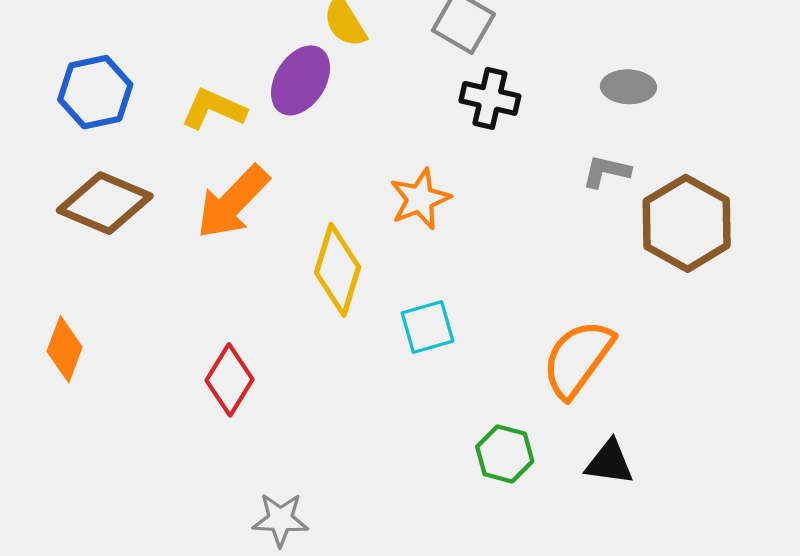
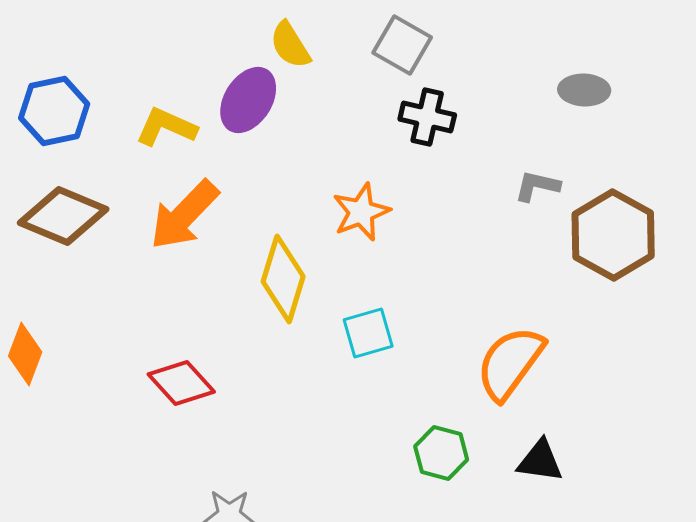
gray ellipse: (629, 87) -> (584, 90), moved
red diamond: (230, 380) -> (181, 383), turned -74

